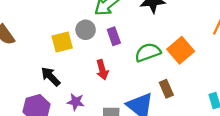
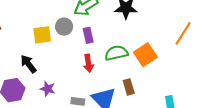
red arrow: (102, 70) -> (88, 63), moved

